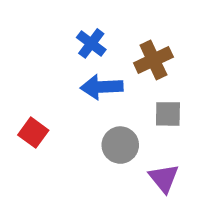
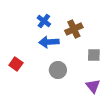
gray square: (168, 114) -> (94, 55), moved
purple triangle: (164, 178) -> (93, 86), moved

